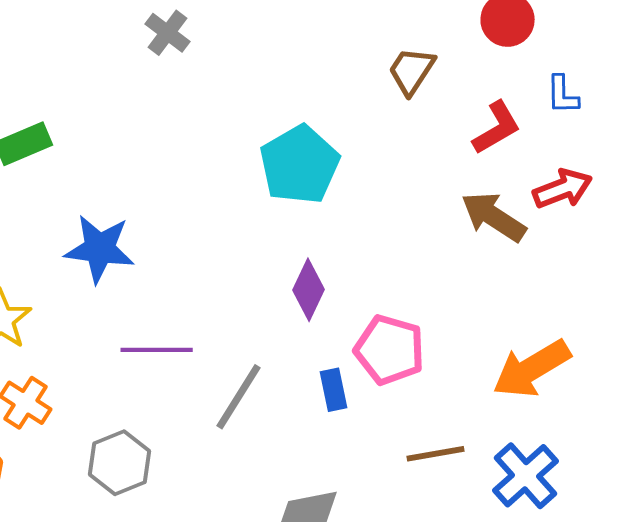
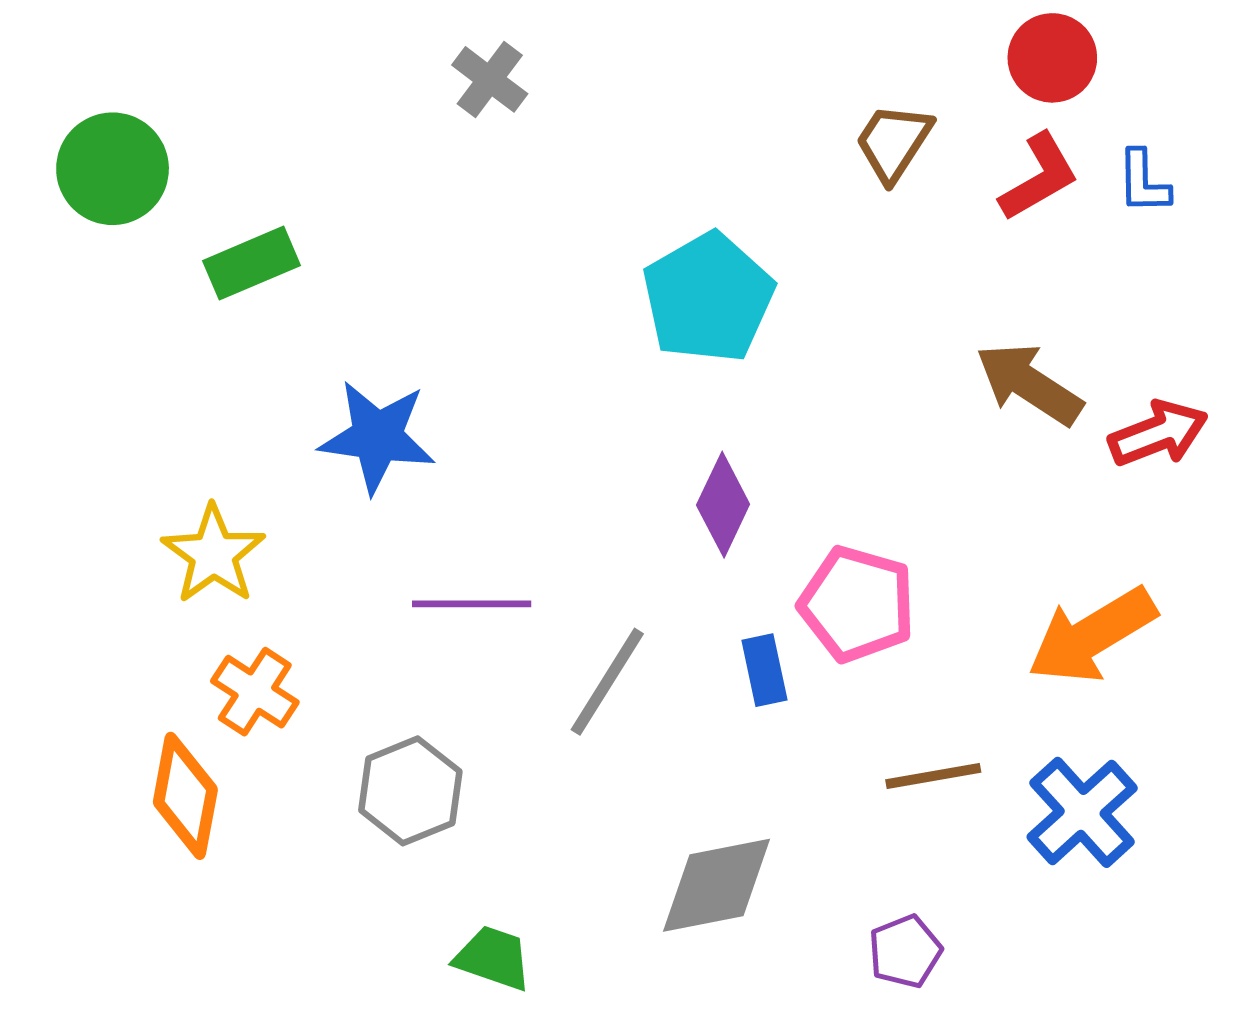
red L-shape: (497, 128) -> (1039, 177), moved
red arrow: (563, 189) -> (1158, 433), moved

